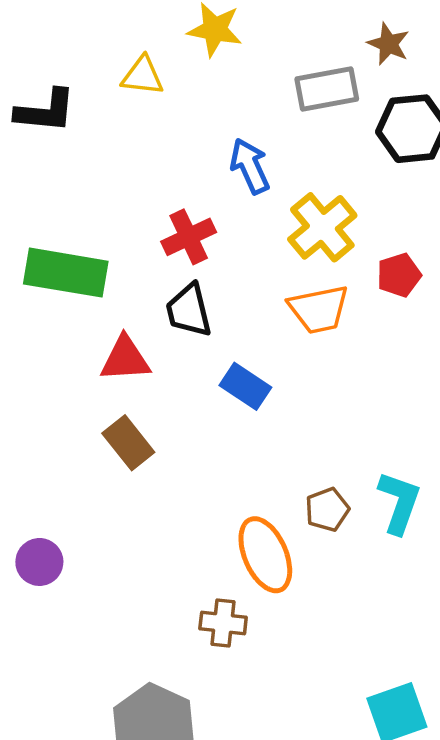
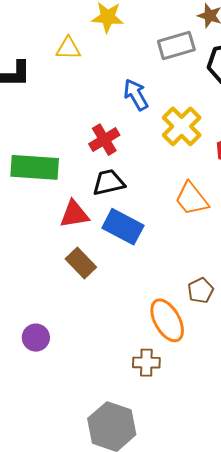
orange trapezoid: (319, 309) -> (192, 199), moved, turned 69
black trapezoid: (189, 310) -> (109, 182), turned 96
blue rectangle: (245, 386) -> (123, 227), moved, size x1.4

